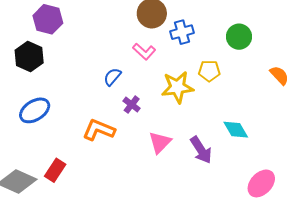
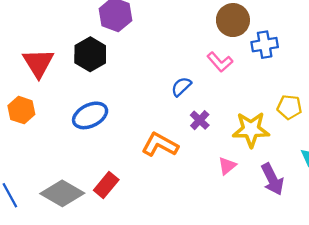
yellow pentagon: (209, 71) -> (289, 107), moved
yellow star: (177, 87) -> (251, 130), moved
pink triangle: (160, 142) -> (227, 166), size x0.7

